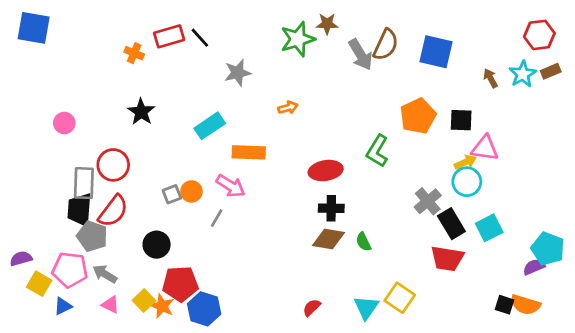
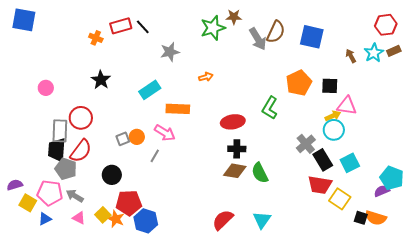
green semicircle: (363, 242) -> (260, 173), size x1.5
yellow square: (400, 298) -> (340, 199), moved
red semicircle: (312, 307) -> (223, 220), size x1.6

